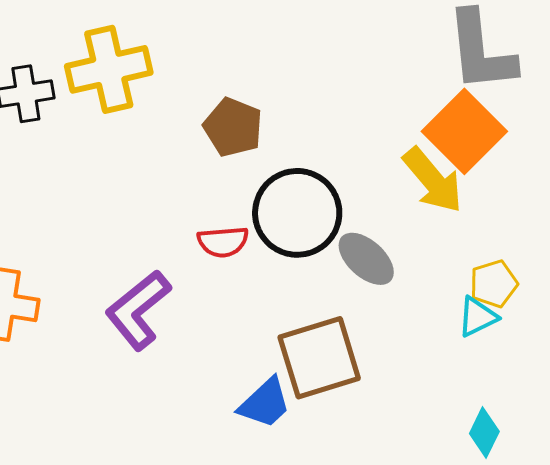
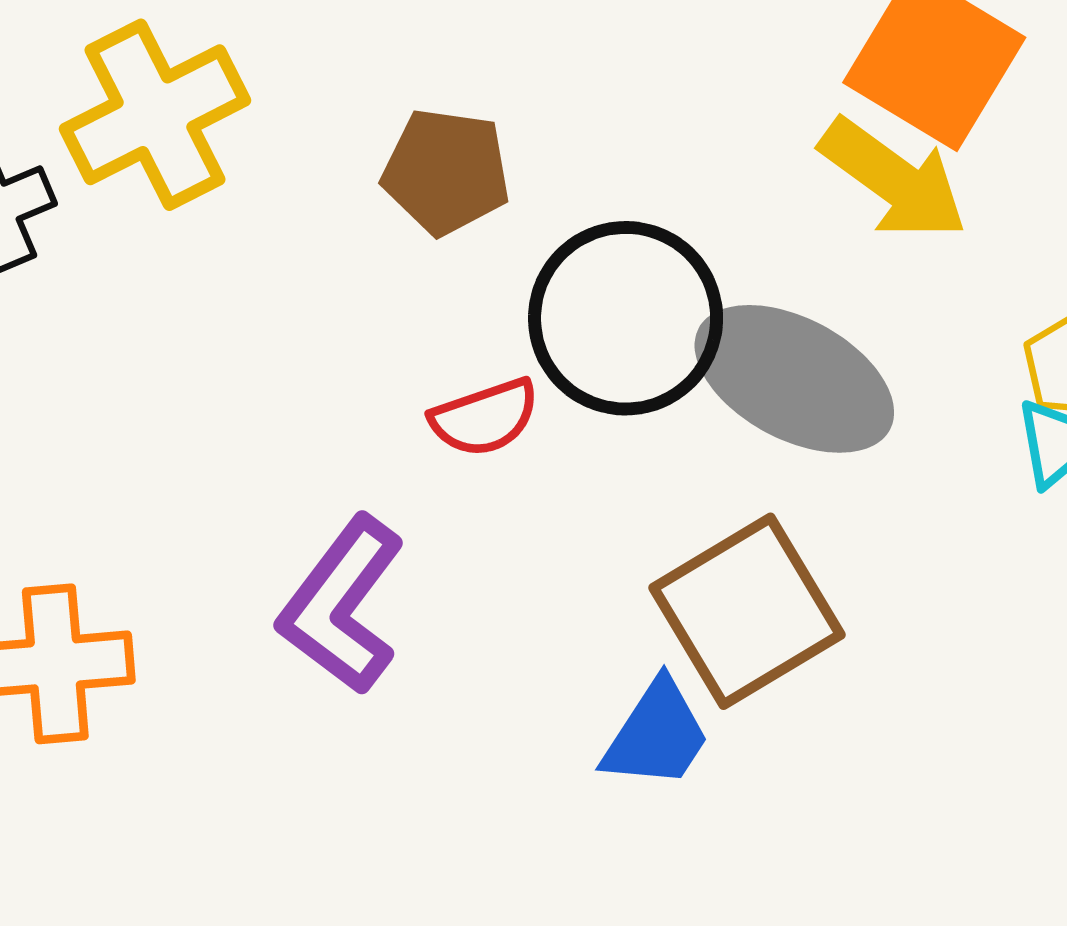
gray ellipse: (366, 259) -> (794, 379), size x1.5

